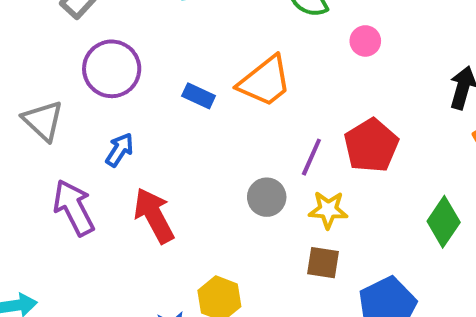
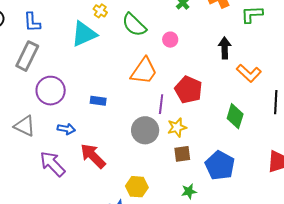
orange trapezoid: (265, 81) -> (144, 71), moved
blue rectangle: (199, 96) -> (98, 101), moved
blue arrow: (120, 150) -> (66, 129), turned 84
gray circle: (267, 197) -> (145, 130), size x1.4

